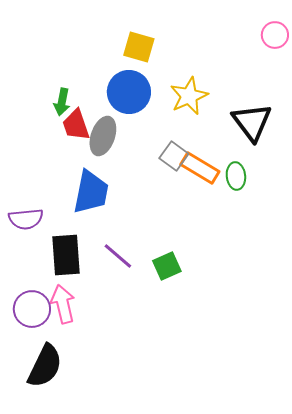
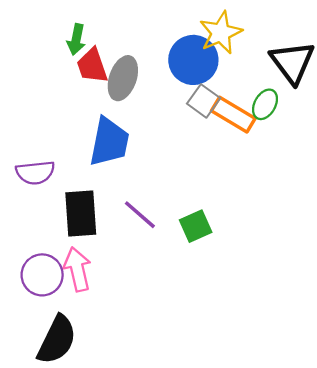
blue circle: (129, 92) -> (193, 60), moved
green ellipse: (236, 176) -> (265, 104), moved, turned 36

